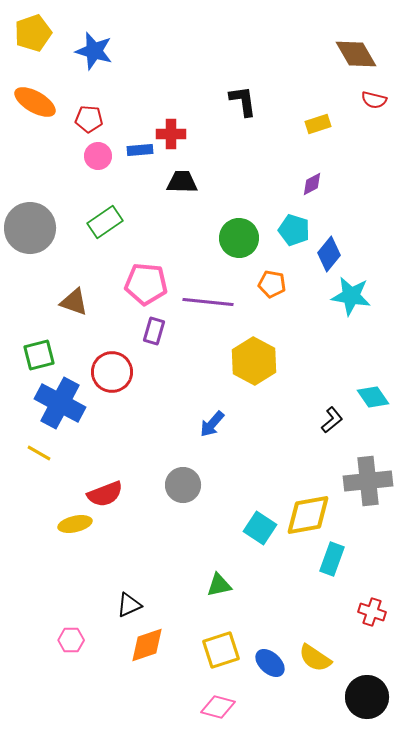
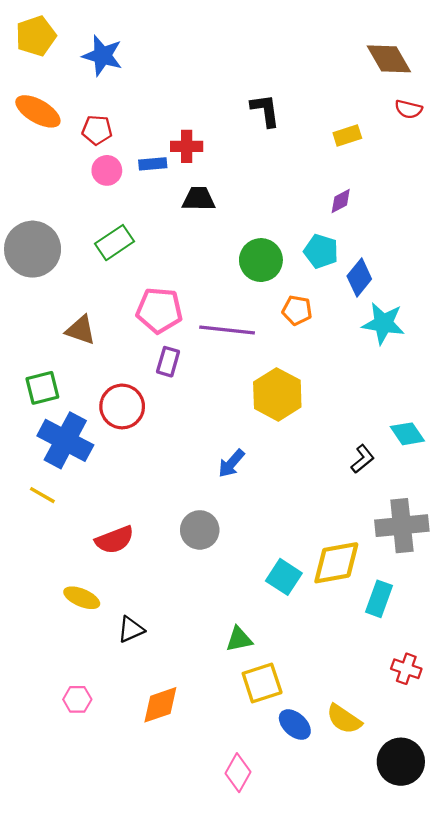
yellow ellipse: (75, 524) -> (82, 598), moved, turned 36
cyan rectangle: (332, 559) -> (379, 599), moved
black triangle: (129, 605) -> (131, 629), moved
yellow square: (221, 650) -> (262, 683), moved
pink diamond: (218, 707) -> (238, 773), turned -76

